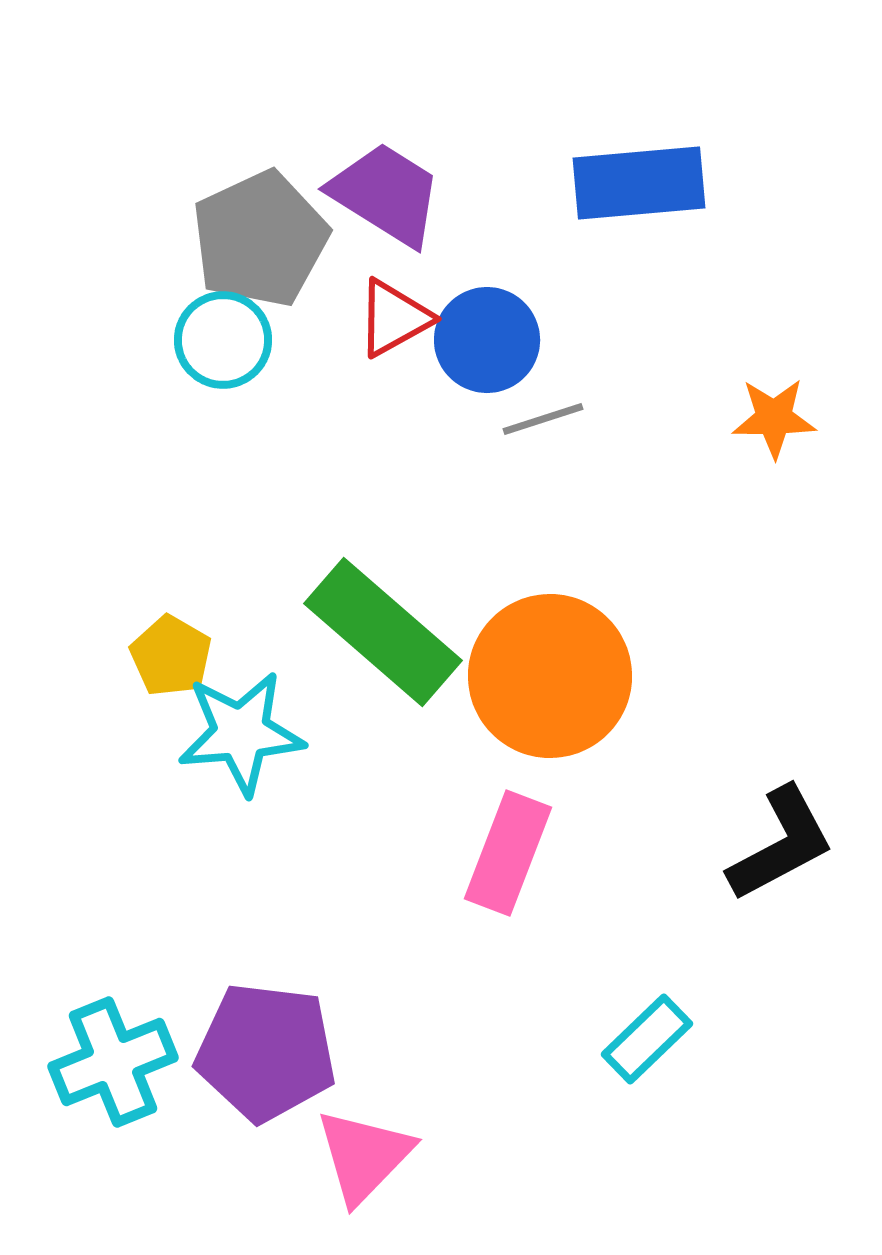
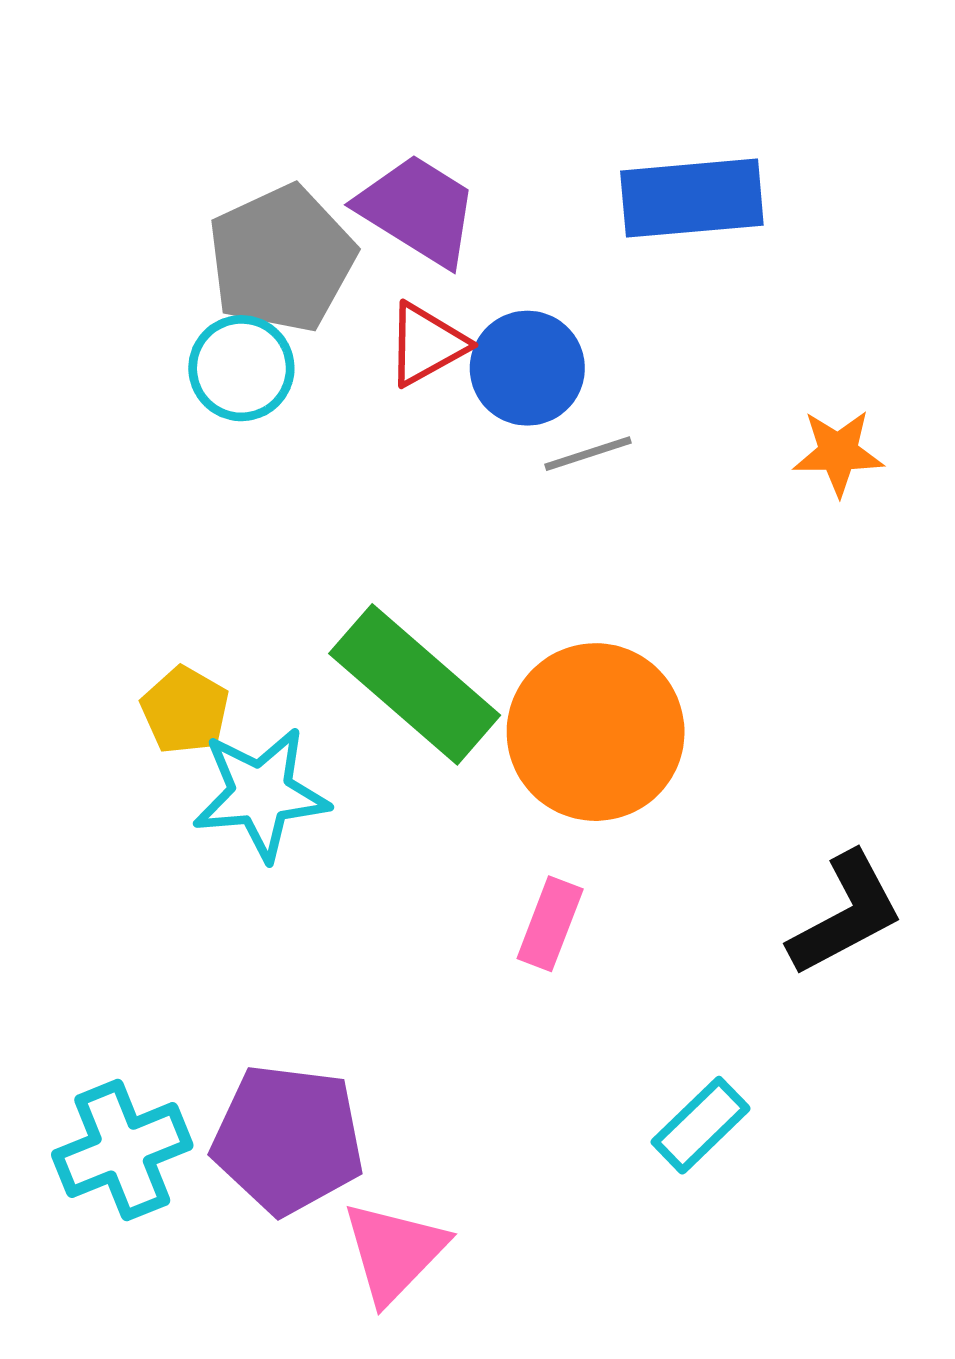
pink rectangle: (508, 853) -> (550, 924), size x0.7

